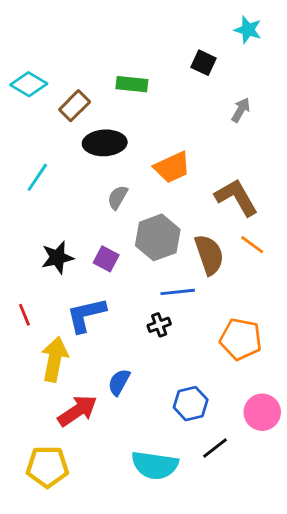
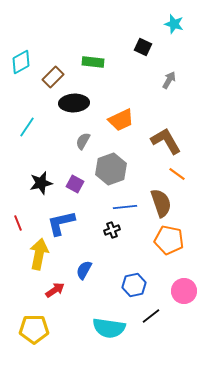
cyan diamond: (29, 84) -> (21, 62), turned -60
brown semicircle: (209, 255) -> (161, 203), moved
red arrow: (77, 411) -> (55, 290), size x0.7

